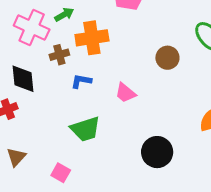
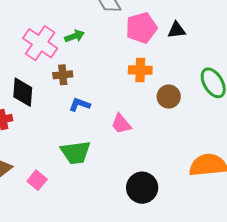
orange cross: (92, 38) -> (140, 70), moved, size x0.7
pink square: (61, 173) -> (37, 180), moved

